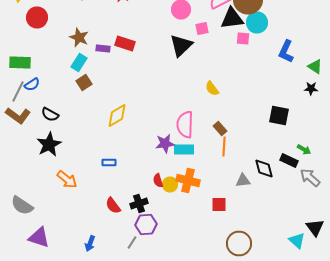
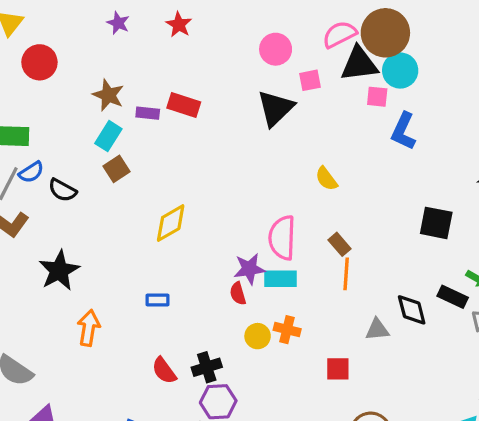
blue L-shape: (286, 52) -> (403, 131), moved
black semicircle: (50, 114) -> (62, 190), moved
orange arrow: (67, 180) -> (89, 328), turned -120
red semicircle: (158, 180) -> (238, 293), moved
orange cross: (188, 180) -> (287, 330), size x0.7

